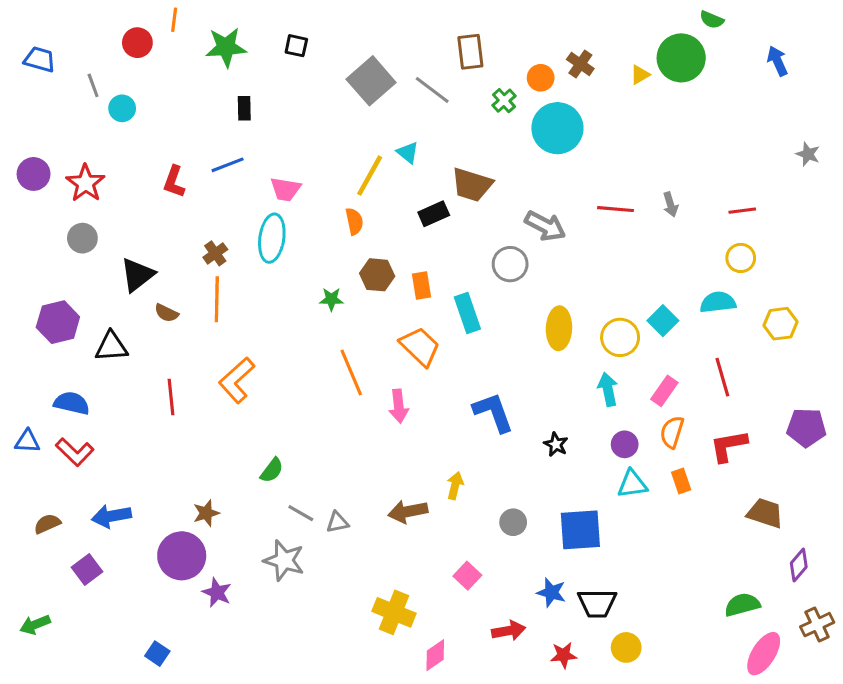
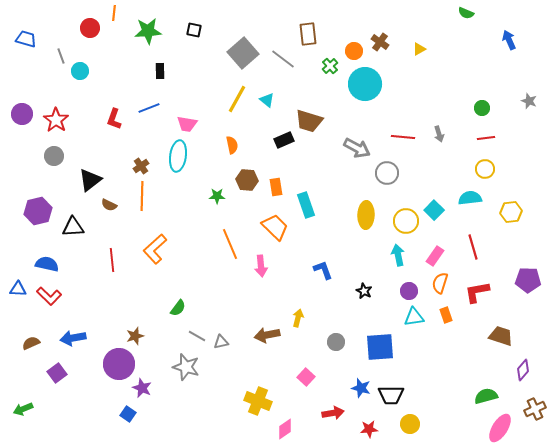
green circle: (681, 58) -> (482, 108), moved, size x0.5
yellow line: (370, 176) -> (237, 99), moved
gray circle: (510, 264) -> (387, 173), moved
blue L-shape: (493, 412) -> (323, 270), size x0.7
blue square: (157, 654) -> (128, 414), moved

